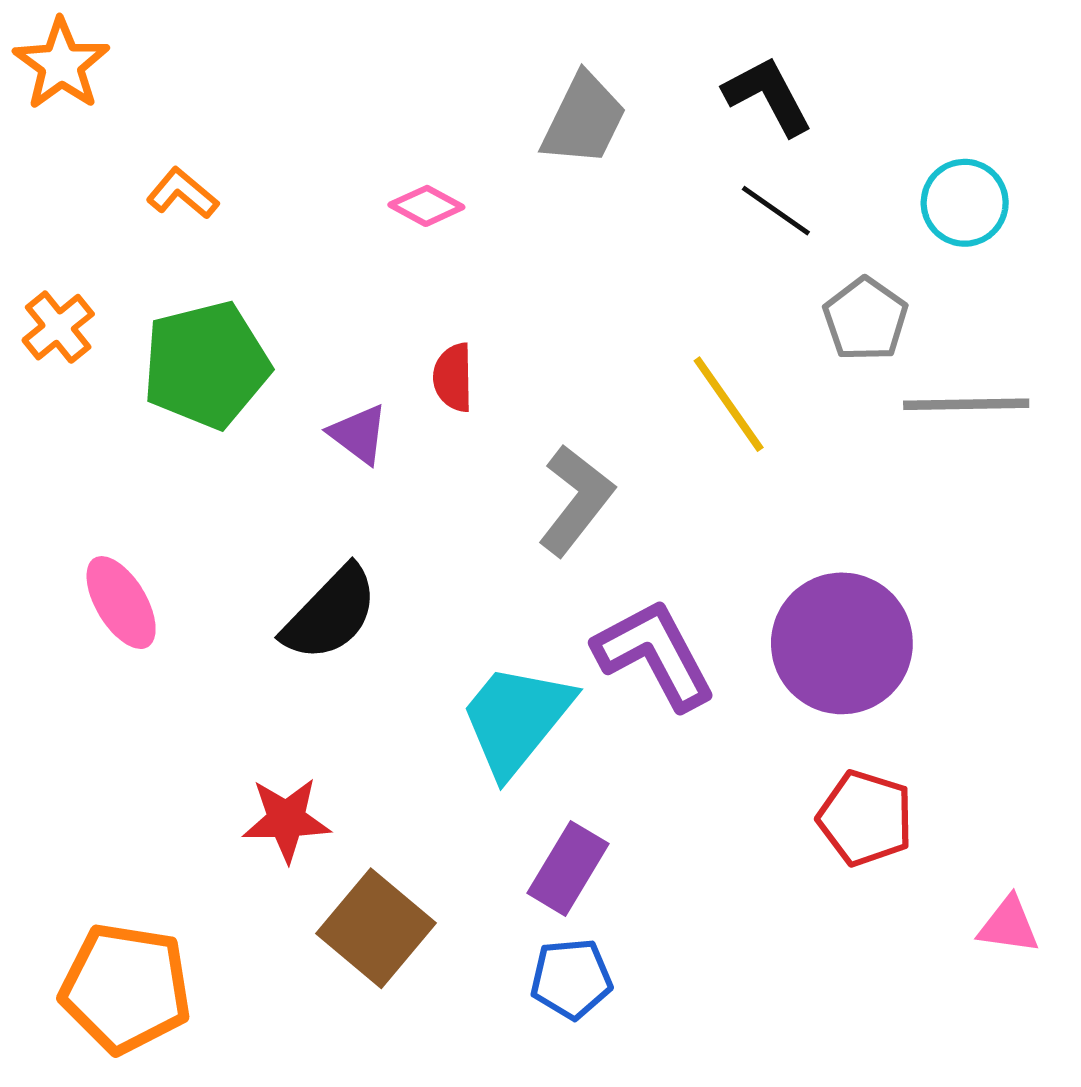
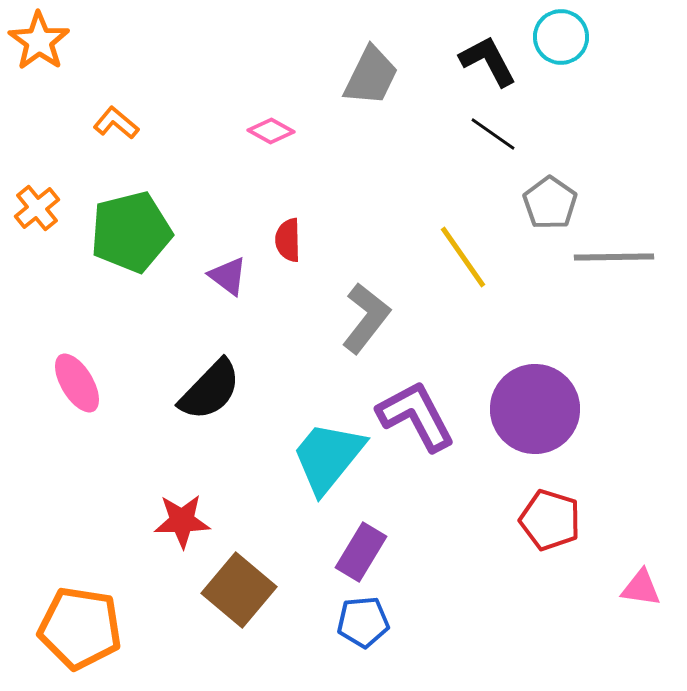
cyan circle: (965, 203) -> (561, 37), moved

